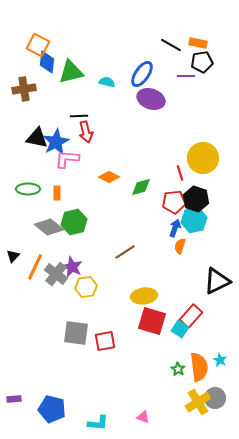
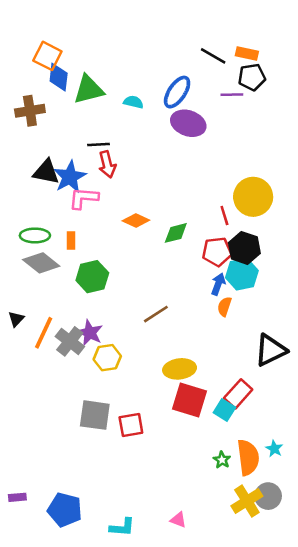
gray diamond: (49, 227) -> (41, 263), moved

